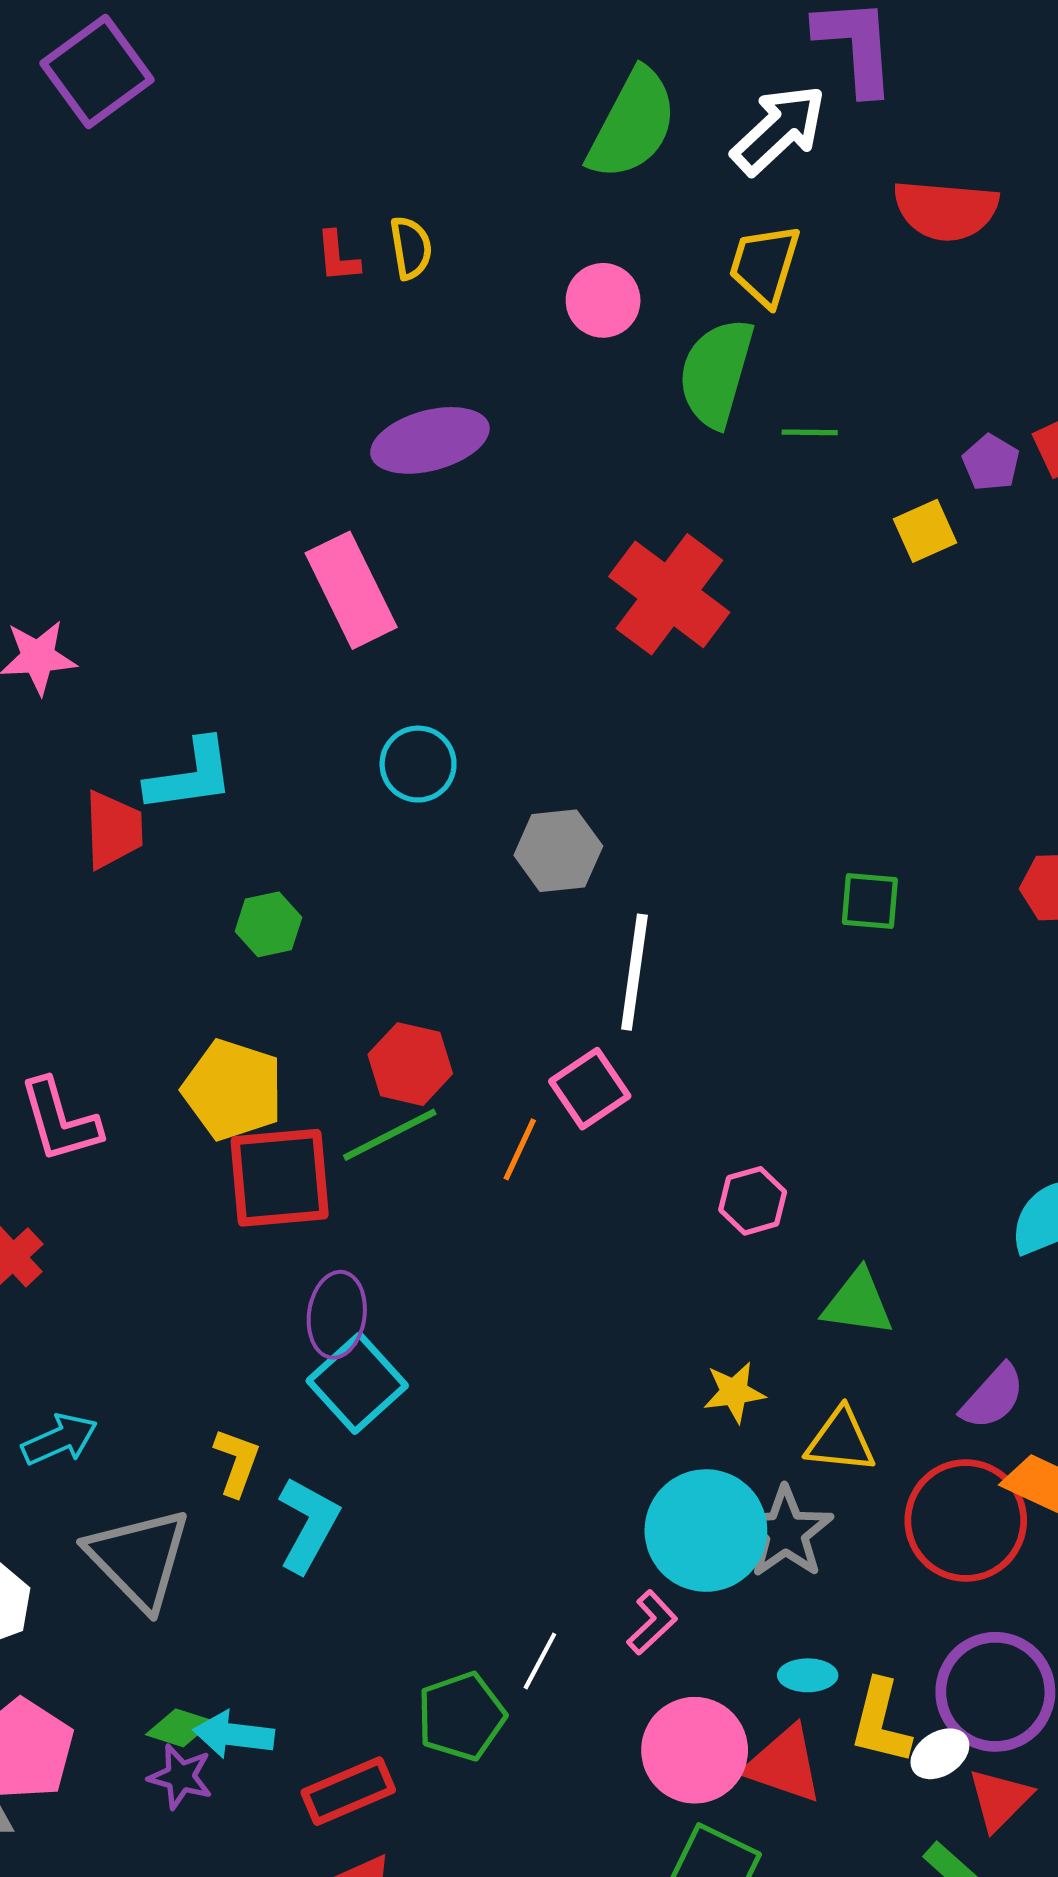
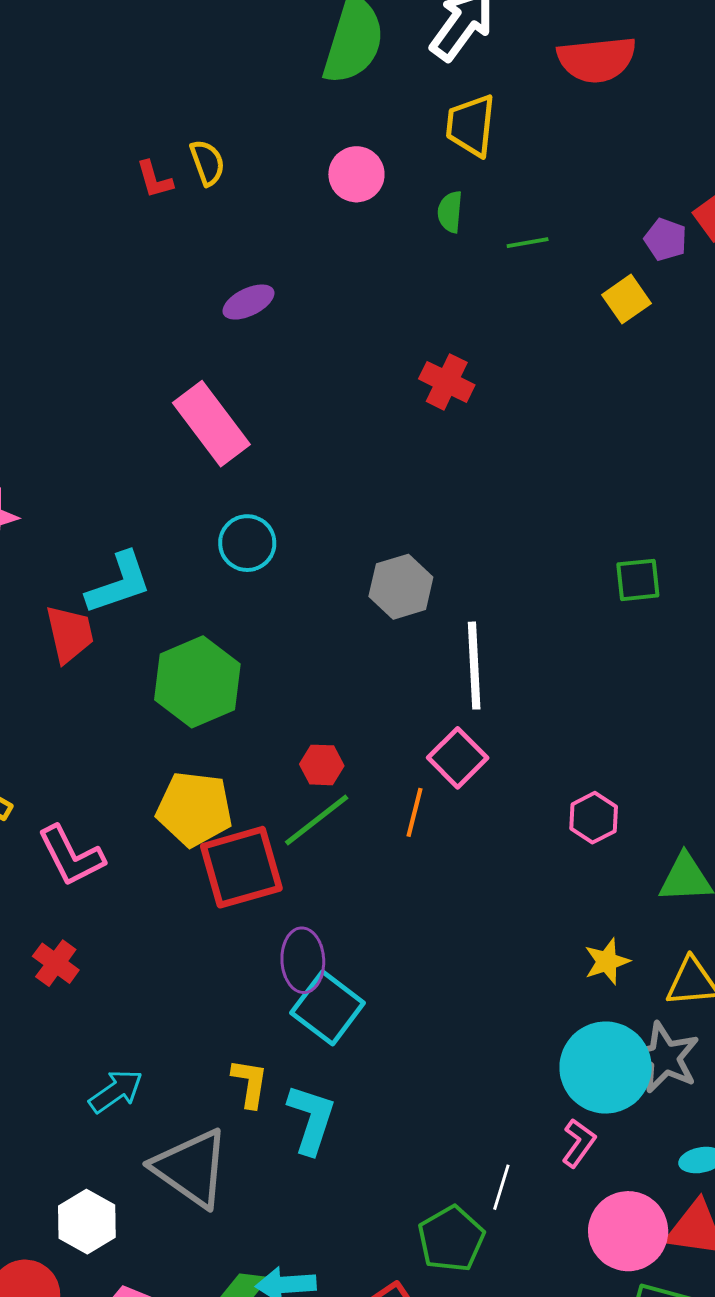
green semicircle: (716, 373) -> (450, 212), size x0.5
purple ellipse: (430, 440) -> (248, 302), size x0.6
red cross: (669, 594) -> (447, 382), size x0.6
cyan circle: (418, 764) -> (247, 543), moved
green hexagon: (268, 924) -> (197, 682), size x1.8
red hexagon: (410, 1064) -> (322, 765), size x0.7

